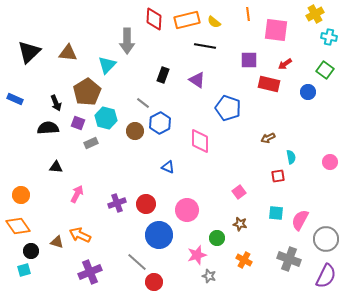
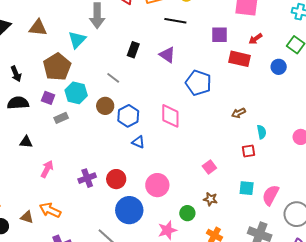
black arrow: (56, 103) -> (16, 74), moved
blue hexagon: (160, 123) -> (128, 116), moved

